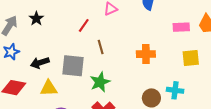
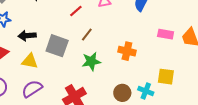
brown line: (101, 47) -> (87, 35), turned 40
yellow square: (191, 58) -> (166, 77), moved
green star: (100, 82) -> (91, 61), moved

